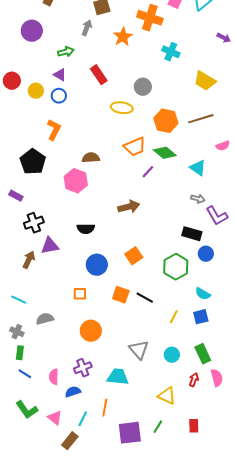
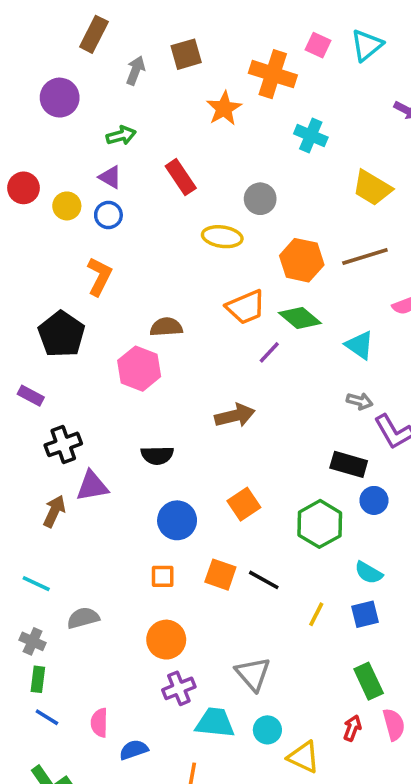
gray arrow: (87, 28) -> (136, 70), moved
orange square: (80, 294) -> (163, 576), moved
cyan circle: (172, 355) -> (267, 730), moved
purple cross: (83, 368) -> (179, 688), moved

